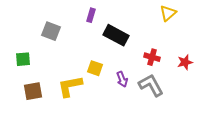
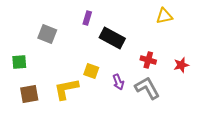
yellow triangle: (168, 13) -> (164, 16), turned 30

